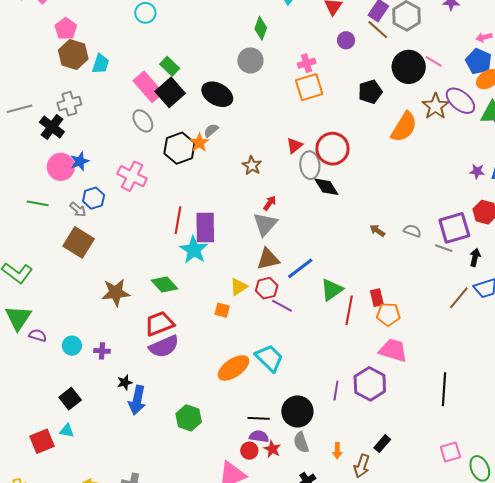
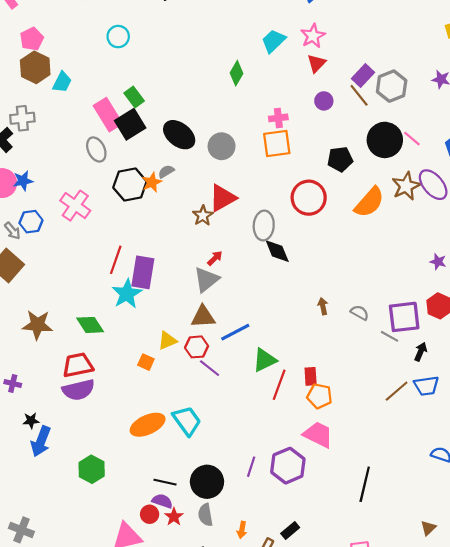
gray circle: (250, 60) -> (222, 146), moved
red triangle: (294, 145) -> (223, 198), moved, size x1.6
red circle: (332, 149) -> (309, 198), moved
brown arrow: (377, 231) -> (323, 306), turned 35

